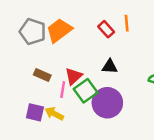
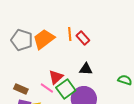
orange line: (127, 23) -> (70, 34), moved
brown rectangle: (42, 75) -> (21, 89), moved
pink line: (63, 89) -> (47, 88), turned -64

